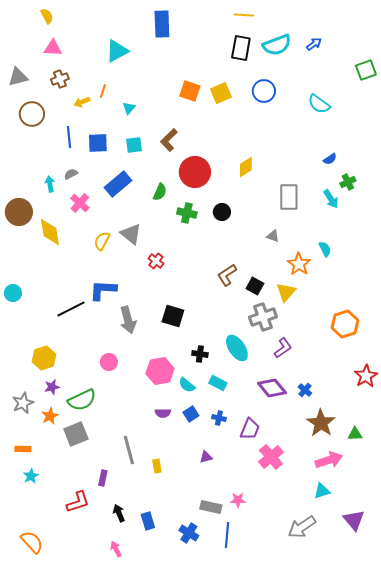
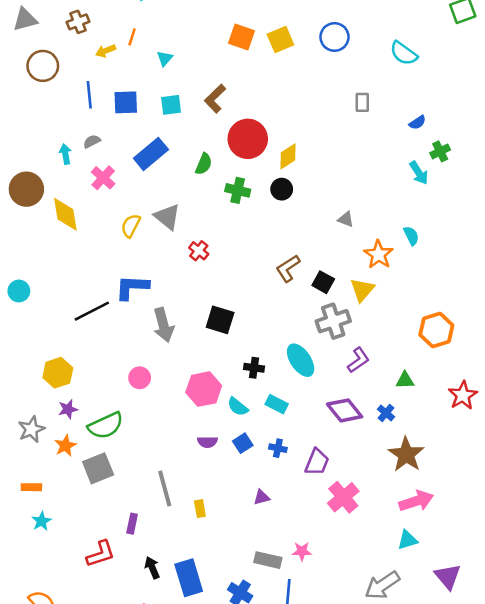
yellow diamond: (246, 167) -> (288, 156), moved
gray rectangle: (289, 197) -> (362, 102), moved, size x0.6
green triangle: (355, 434) -> (405, 380), moved
blue rectangle: (148, 521) -> (189, 578), size x1.6

